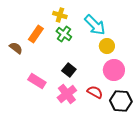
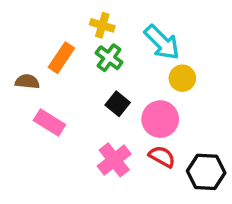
brown semicircle: (16, 48) -> (27, 82), turned -32
black square: (69, 70) -> (118, 104), moved
pink circle: (114, 70) -> (160, 119), moved
pink rectangle: (37, 81) -> (49, 122), moved

